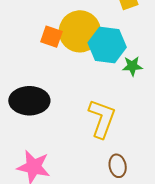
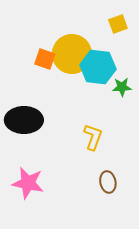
yellow L-shape: (102, 119) -> (93, 137), size x0.7

